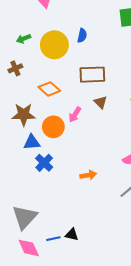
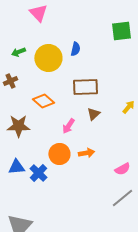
brown triangle: (101, 102) -> (93, 114), turned 32
orange circle: (53, 127) -> (59, 154), moved
blue triangle: (32, 142) -> (16, 167), moved
orange arrow: (88, 175) -> (86, 153), moved

